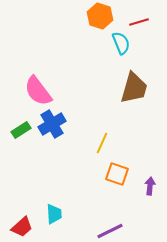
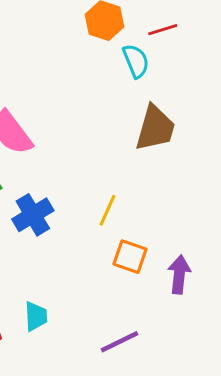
blue cross: (52, 124) -> (33, 215), moved
purple arrow: (150, 186) -> (179, 275), size x1.4

